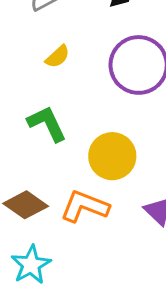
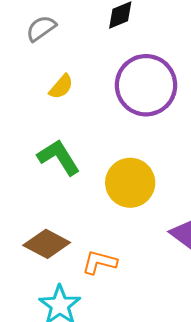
orange L-shape: (85, 206) -> (99, 262), moved, size x0.7

